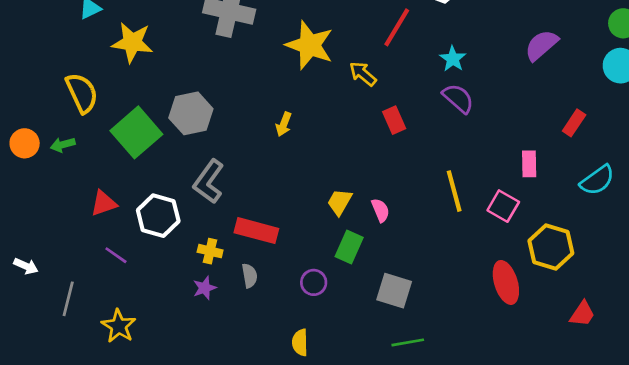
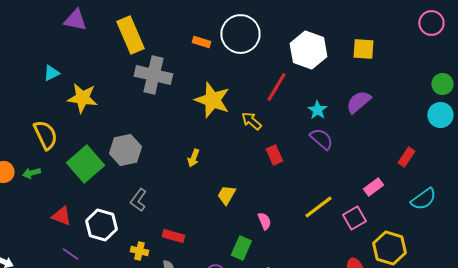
purple semicircle: (541, 45) -> (358, 102), moved
pink rectangle: (529, 164) -> (373, 187), turned 54
gray L-shape: (209, 182) -> (138, 200), size x0.7
yellow line: (454, 191) -> (318, 207), turned 68
yellow trapezoid: (340, 202) -> (226, 195), moved
red triangle: (104, 203) -> (61, 216), turned 40
pink square: (503, 206) -> (354, 218), turned 30
red rectangle: (256, 231) -> (173, 236), size x0.7

